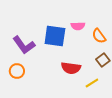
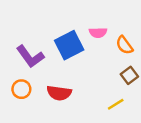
blue square: (55, 36) -> (69, 45), turned -35
red semicircle: (71, 68) -> (59, 93), moved

